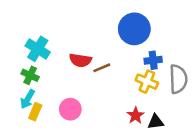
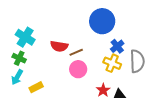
blue cross: (153, 60) -> (117, 46), turned -32
pink circle: (70, 109) -> (78, 69), moved
yellow rectangle: (35, 112) -> (36, 87), moved, turned 40

